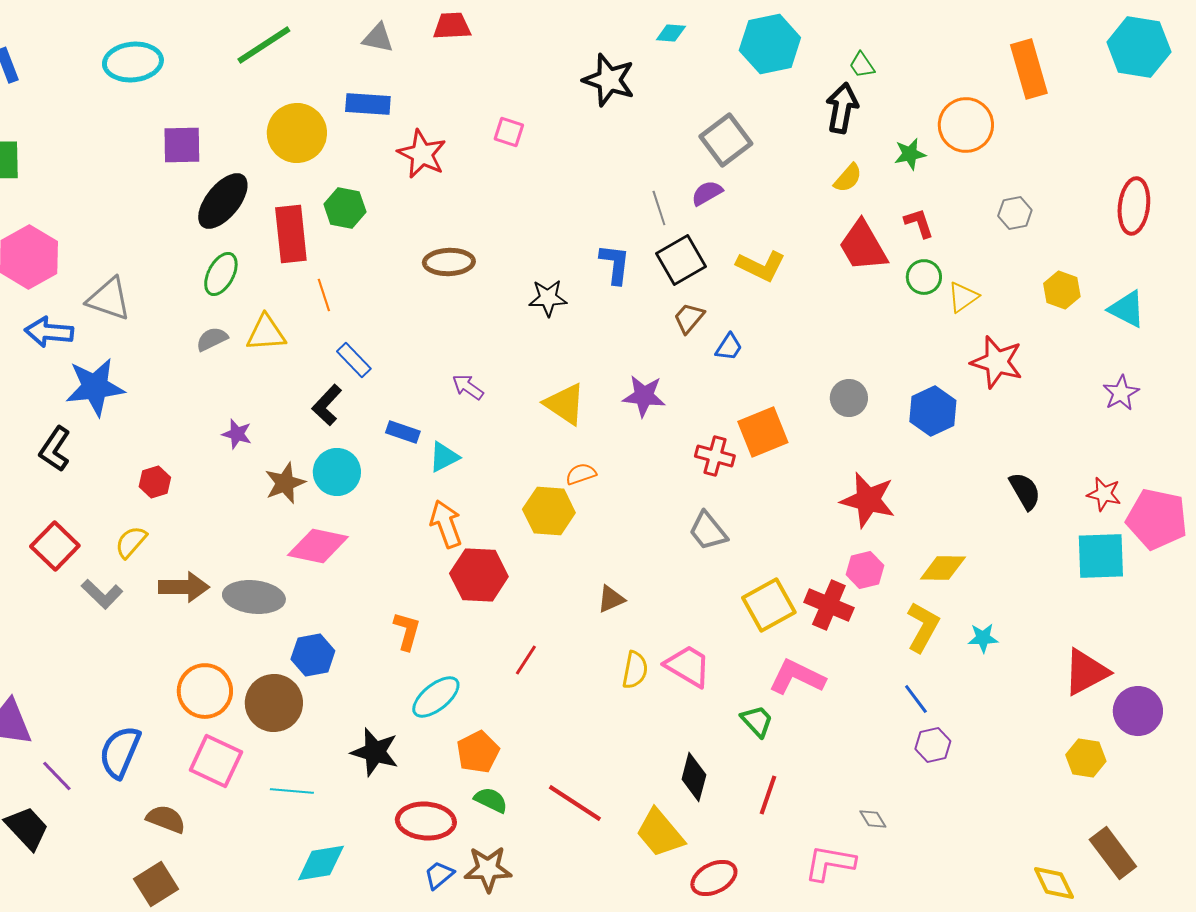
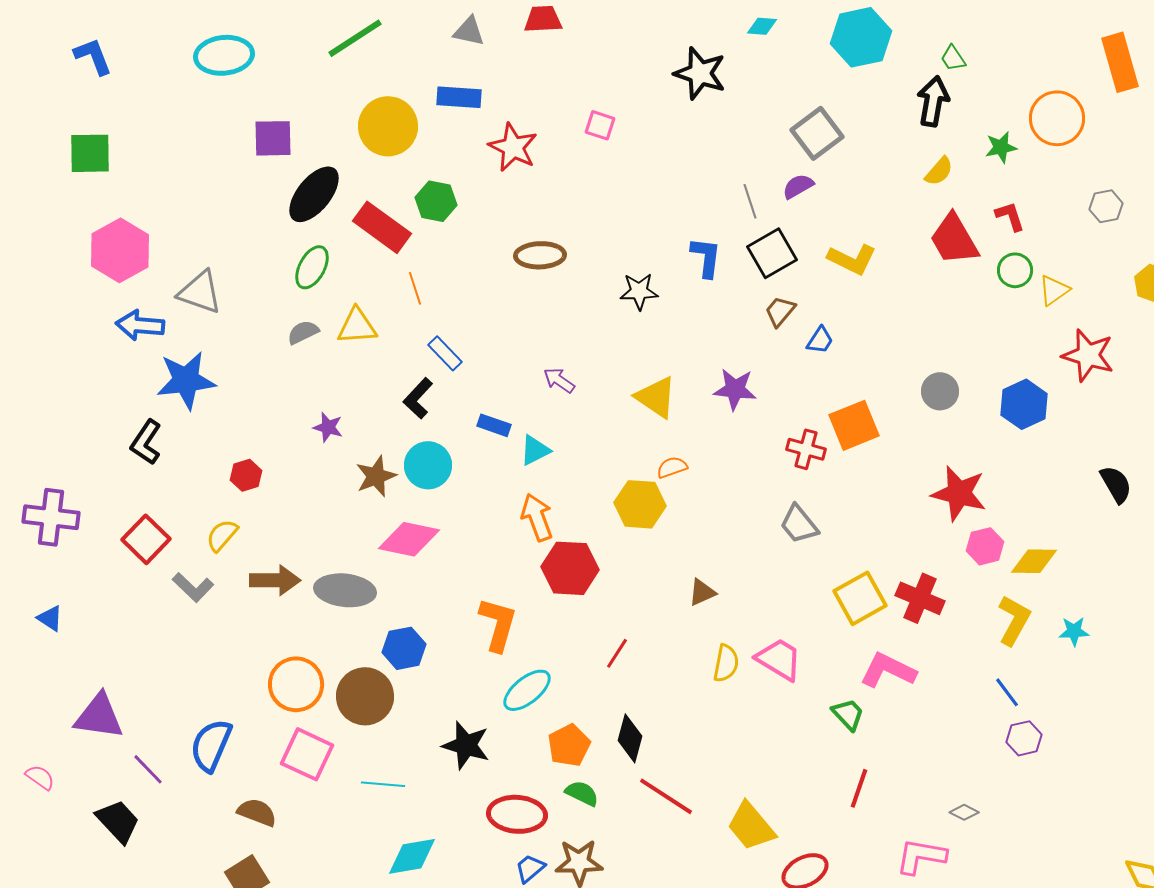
red rectangle: (291, 234) -> (382, 227), turned -48
pink hexagon: (865, 570) -> (985, 546), moved
orange L-shape: (407, 631) -> (498, 624), size x1.4
black diamond: (694, 777) -> (630, 738), moved
gray diamond: (873, 819) -> (964, 812), turned -32

